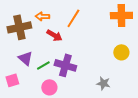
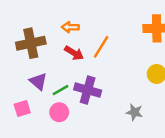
orange arrow: (42, 16) -> (70, 27), moved
orange line: (73, 18) -> (101, 47), moved
pink circle: (49, 87) -> (59, 112), moved

